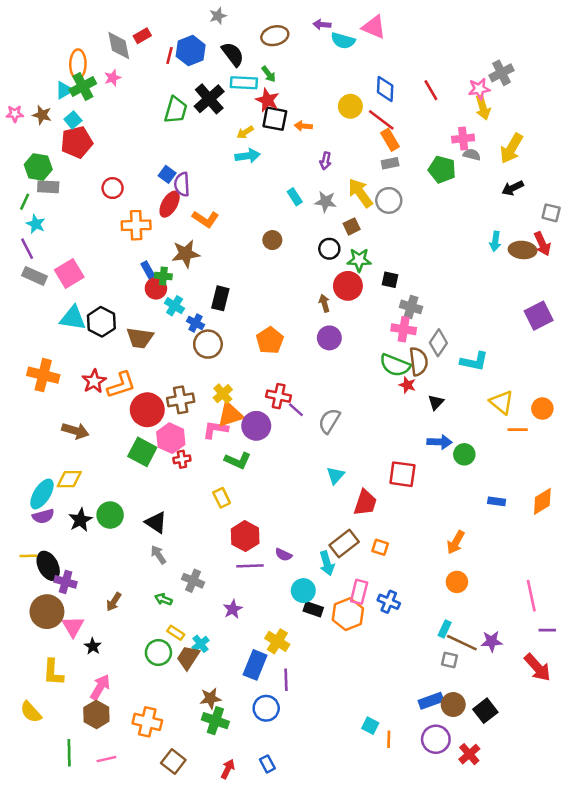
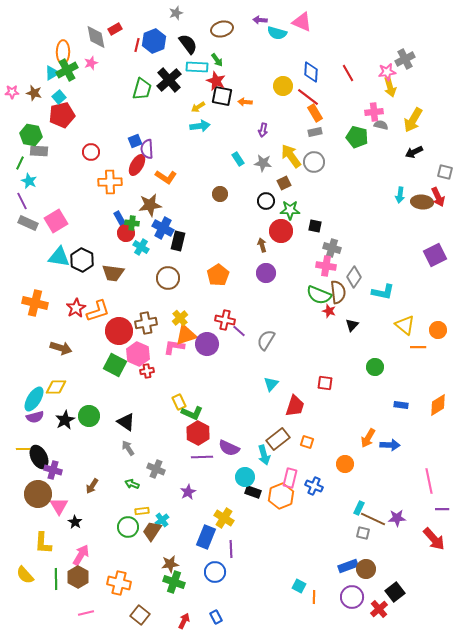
blue square: (167, 174) -> (135, 141), turned 32
blue cross: (196, 323) -> (163, 228), moved, size x1.5
blue arrow: (440, 442) -> (390, 445), moved
green L-shape: (238, 461) -> (192, 413), moved
red square: (402, 474) -> (325, 383), size x0.7
purple semicircle: (284, 555) -> (229, 448), size x1.5
orange circle: (457, 582) -> (345, 464), moved
yellow rectangle: (176, 633) -> (142, 511), turned -40
black square: (485, 711) -> (395, 592), moved
green line: (69, 753) -> (56, 579), moved

